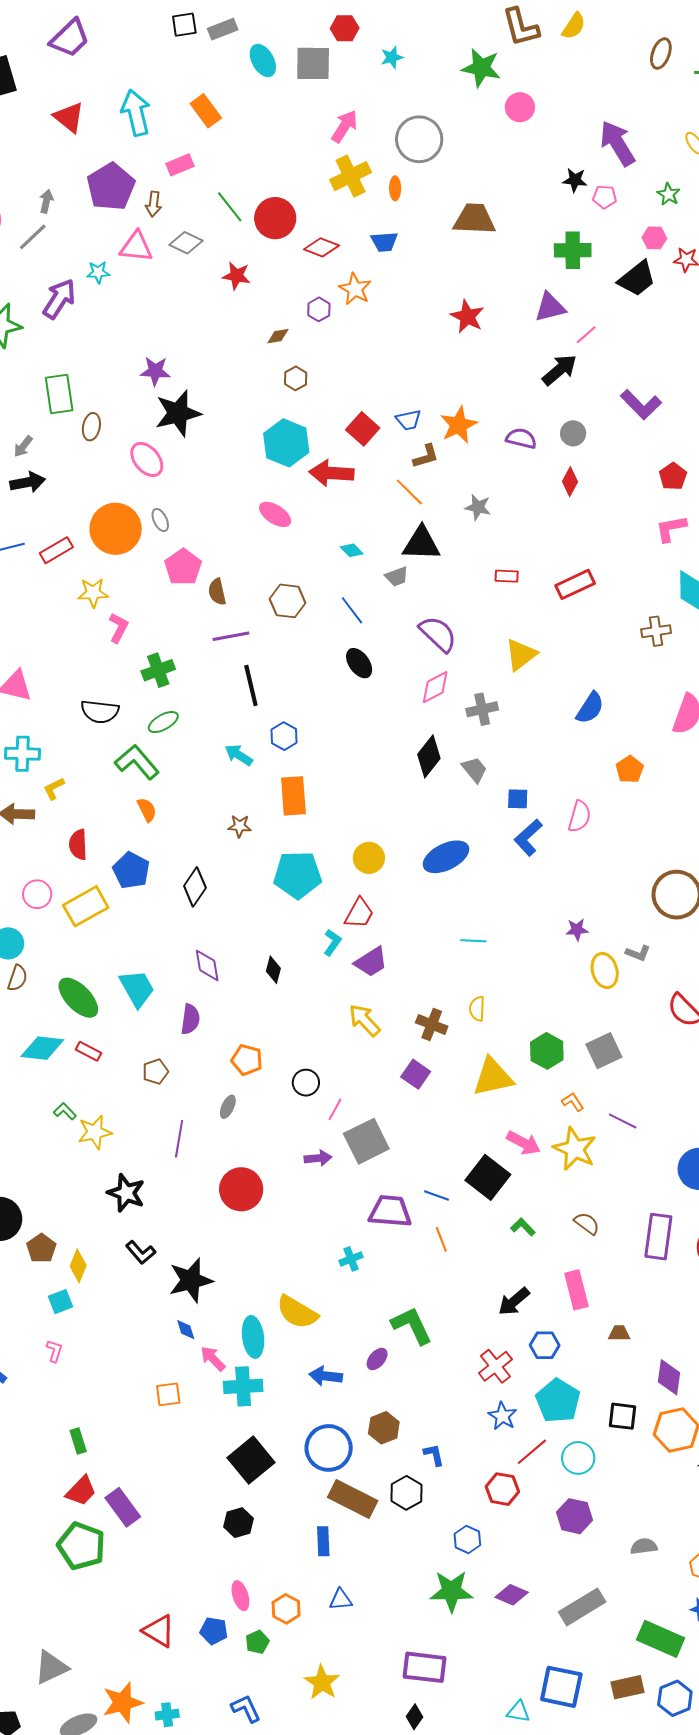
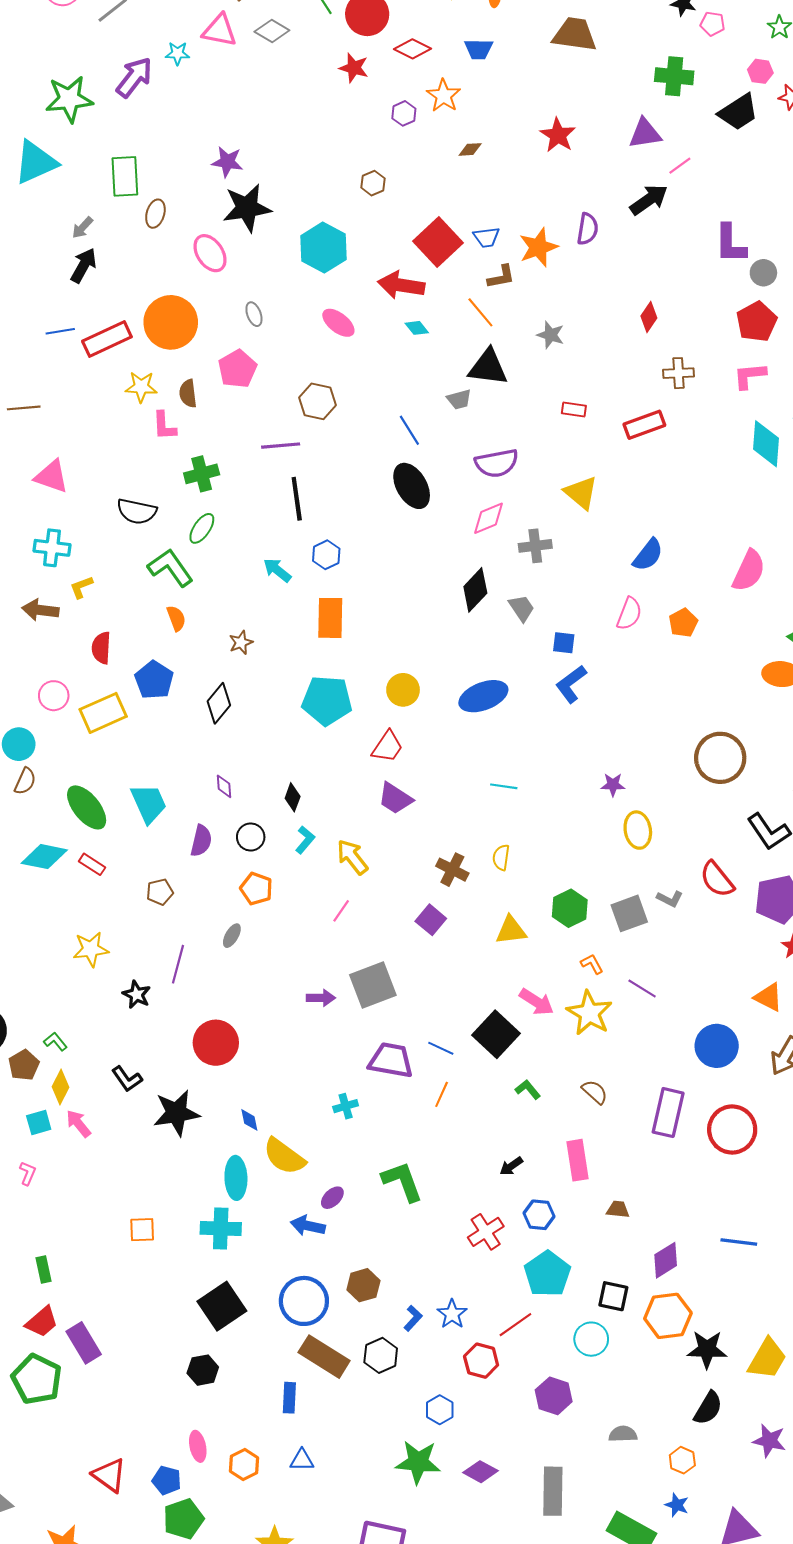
red star: (236, 276) -> (354, 68), moved
brown diamond: (278, 336) -> (470, 149), moved
purple L-shape: (641, 405) -> (730, 244), turned 39
red square: (363, 429) -> (438, 242), size x1.4
gray circle: (573, 433) -> (763, 273), moved
purple semicircle: (521, 438) -> (588, 229), moved, turned 80
cyan hexagon: (286, 443) -> (323, 248), moved
red pentagon: (673, 476) -> (757, 322), size x1.4
black arrow: (28, 482) -> (84, 265), turned -56
gray ellipse: (160, 520) -> (254, 314), moved
red rectangle: (56, 550) -> (107, 339), size x1.4
cyan diamond: (352, 550) -> (417, 328), moved
brown semicircle: (217, 592) -> (188, 393), moved
brown hexagon: (288, 601) -> (318, 401), moved
pink L-shape: (119, 628) -> (164, 426), turned 144
brown cross: (656, 631) -> (679, 373), moved
purple semicircle: (438, 634) -> (497, 463), turned 120
yellow triangle: (521, 655) -> (581, 493), turned -48
black ellipse: (359, 663) -> (412, 486), size x1.4
green ellipse: (163, 722) -> (202, 528), turned -32
pink semicircle: (579, 816) -> (629, 614), moved
brown star: (240, 826) -> (241, 643), moved, turned -30
cyan L-shape: (332, 942) -> (305, 840), moved
gray L-shape: (638, 953) -> (670, 899), moved
purple trapezoid: (371, 962) -> (395, 798), turned 60
purple diamond: (207, 965) -> (224, 786), size x0.7
yellow arrow: (364, 1020) -> (352, 857), moved
yellow triangle: (493, 1077) -> (511, 930), size x0.7
black circle: (306, 1083) -> (251, 837), moved
pink line: (335, 1109) -> (341, 911), moved
green L-shape: (65, 1111) -> (55, 1042), moved
red circle: (241, 1189) -> (216, 1043), moved
black star: (126, 1193) -> (137, 995), moved, size x0.7
orange line: (441, 1239) -> (442, 1094), turned 40
black arrow: (514, 1301) -> (511, 1166), size x0.7
blue diamond: (186, 1330) -> (249, 1120), moved
pink arrow: (213, 1359) -> (78, 1124), moved
purple ellipse: (377, 1359) -> (332, 1198), moved
purple diamond: (669, 1377) -> (666, 1260), turned 45
blue star: (502, 1416) -> (452, 1314), moved
blue L-shape: (434, 1455) -> (413, 1318), turned 50
cyan circle: (578, 1458) -> (591, 1339), moved
gray rectangle: (582, 1607) -> (553, 1491), turned -63
green pentagon: (257, 1642) -> (183, 1519), moved, size x1.6

